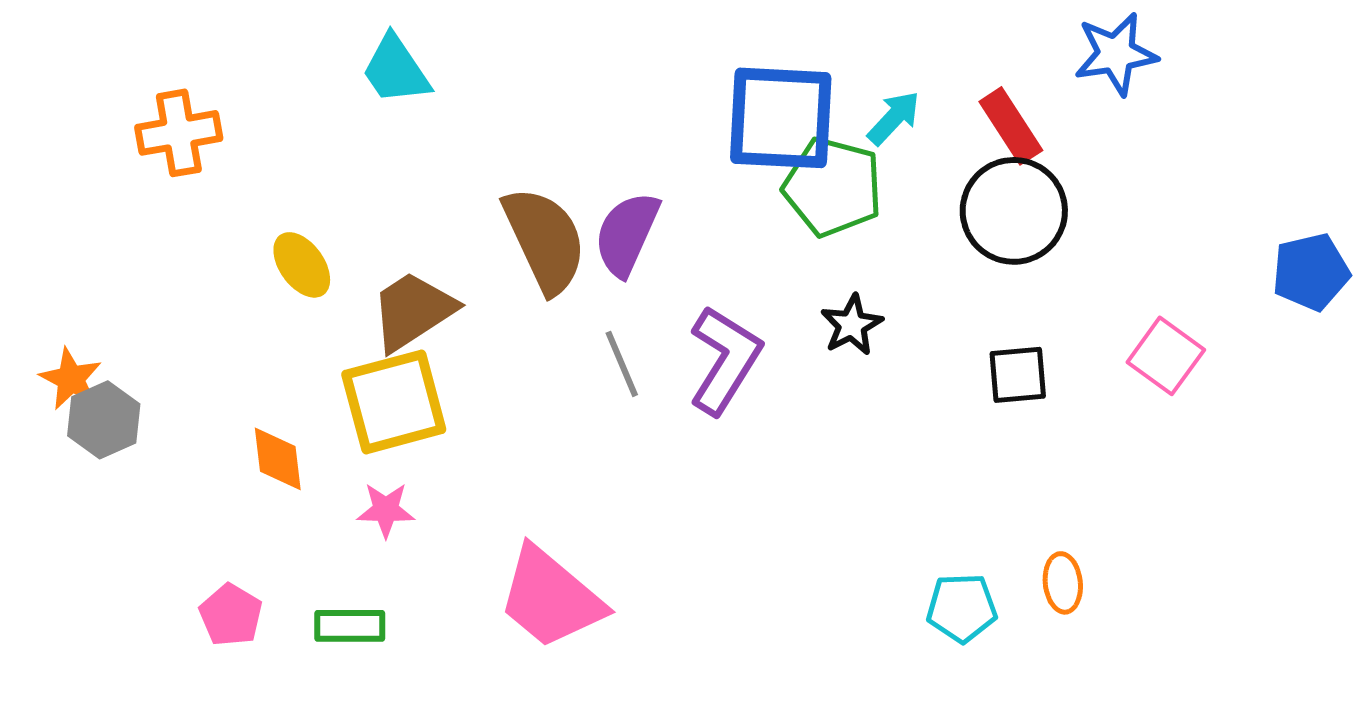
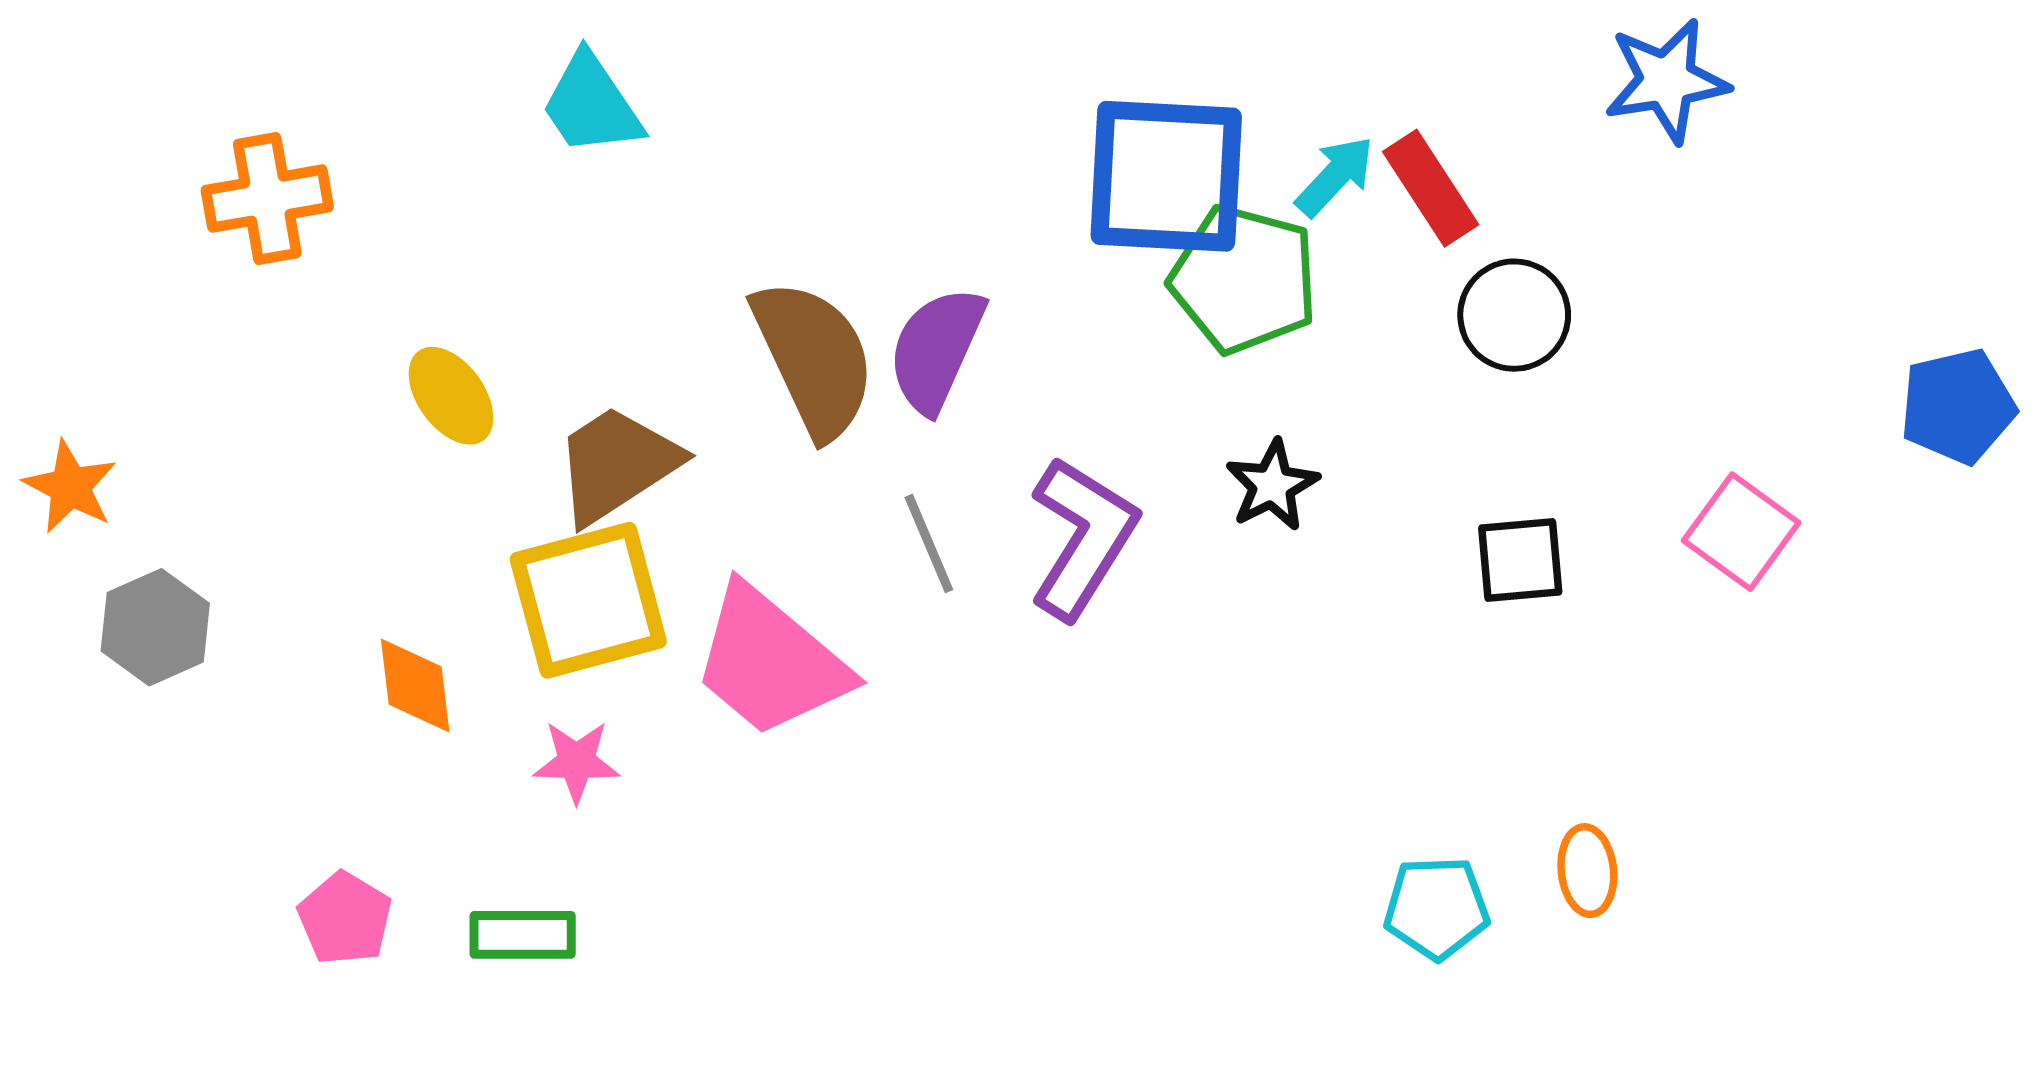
red rectangle: (1011, 126) -> (1431, 188), moved
black circle: (1014, 211) -> (1514, 315), size x0.7
orange star: (71, 379) -> (70, 487), moved
pink trapezoid: (551, 598) -> (771, 662), moved

